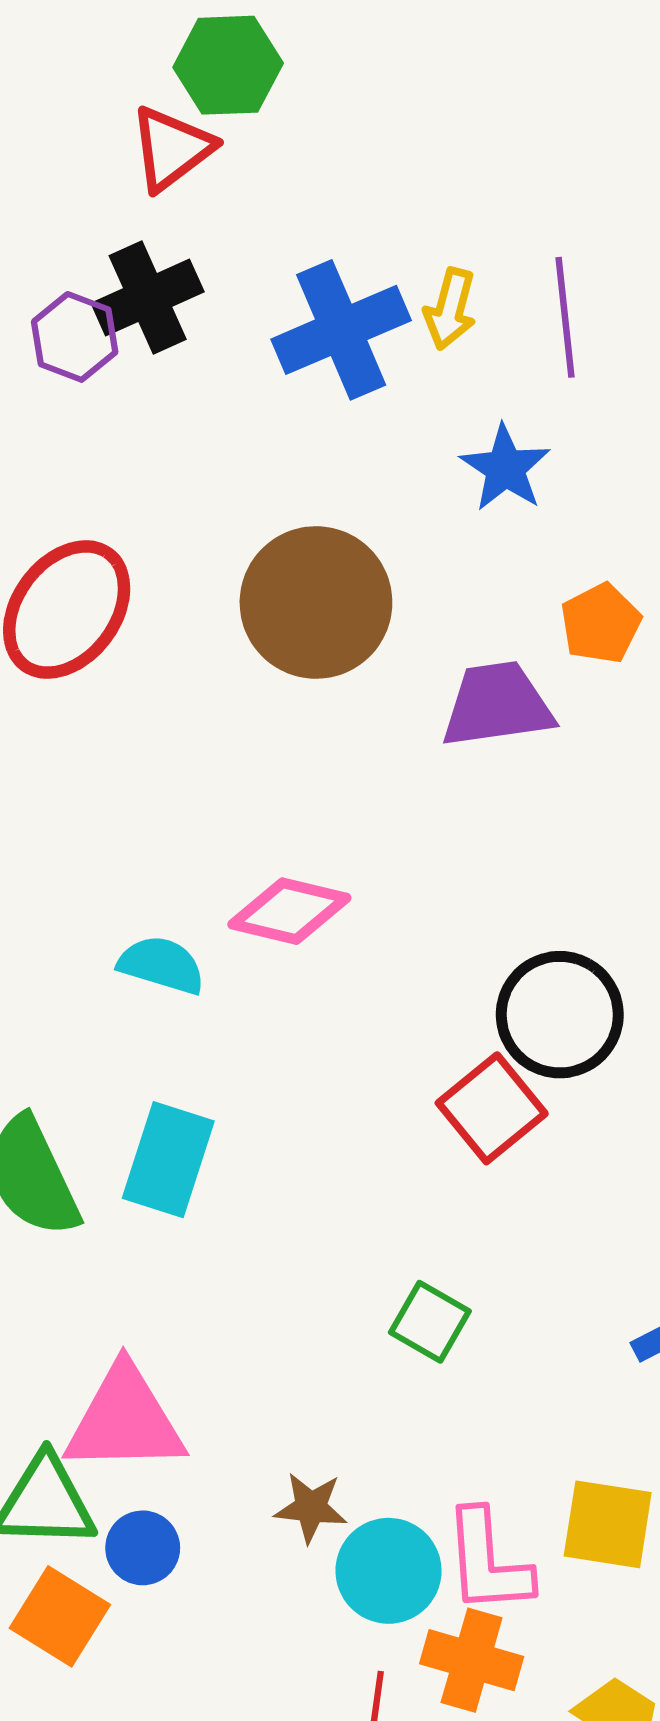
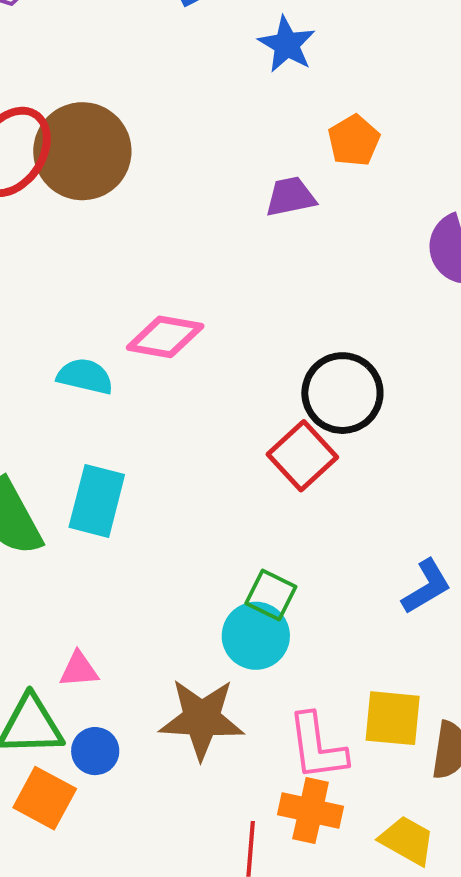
brown circle: (316, 602) -> (82, 151), moved
purple trapezoid: (497, 705) -> (291, 197), size x0.7
pink triangle: (125, 1420) -> (79, 670), size x0.5
brown star: (311, 1508) -> (202, 719), size x1.8
cyan circle: (388, 1571) -> (256, 636), moved

